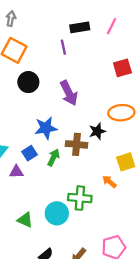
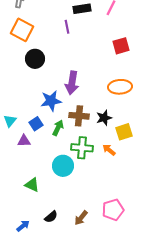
purple arrow: (69, 93) -> (72, 83), moved, turned 35
black star: (97, 131) -> (104, 118), moved
green cross: (80, 198) -> (82, 148), moved
cyan circle: (57, 213) -> (63, 166), moved

